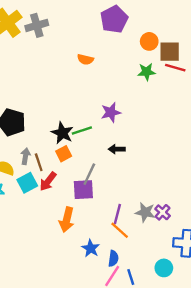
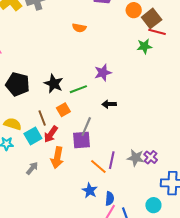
brown square: (170, 52) -> (152, 18), turned -36
green star: (147, 72) -> (144, 46), moved
black star: (62, 133) -> (54, 84), moved
gray arrow: (25, 156) -> (32, 168), moved, turned 32
orange arrow: (67, 220) -> (57, 158), moved
orange line: (120, 230) -> (98, 167), moved

